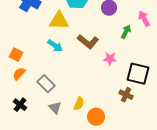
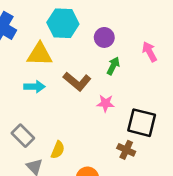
green arrow: (126, 32) -> (113, 66), moved
cyan arrow: (55, 46) -> (34, 87), turned -35
yellow semicircle: (79, 104) -> (58, 150), moved

